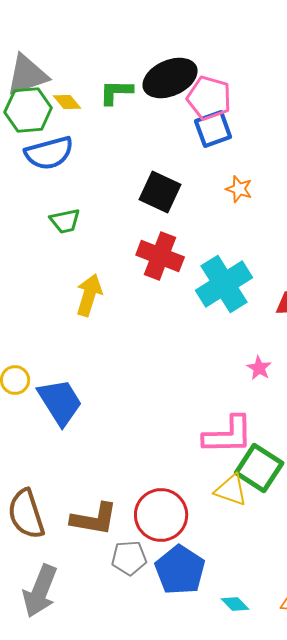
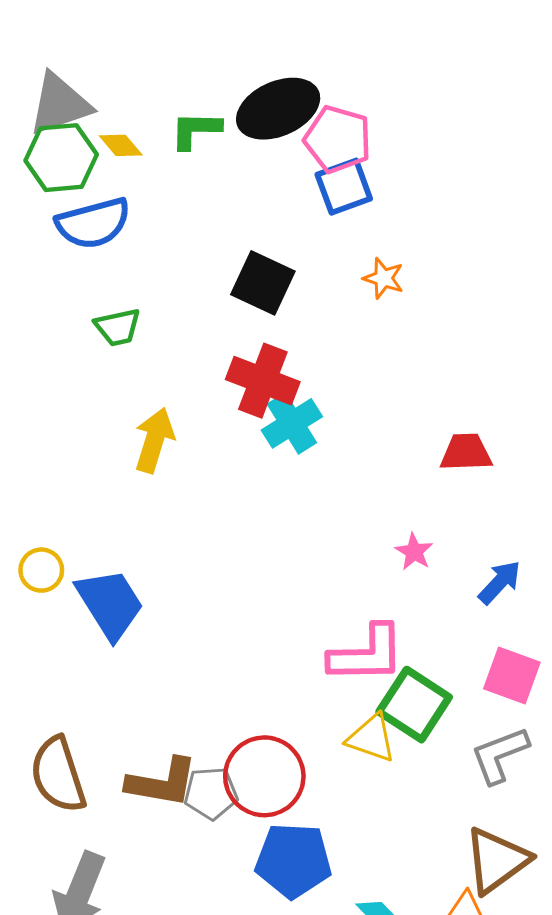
cyan cross: (224, 284) -> (292, 423), moved, size x0.7
gray pentagon: (129, 558) -> (211, 793), moved
blue pentagon: (180, 570) -> (293, 860), turned -30

